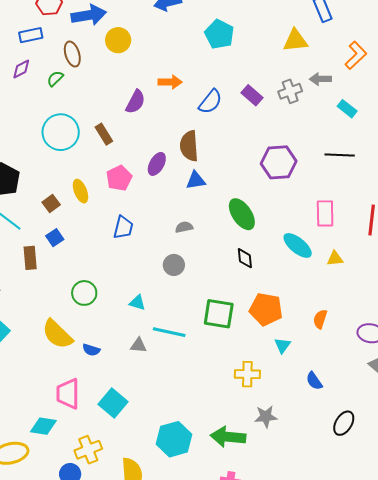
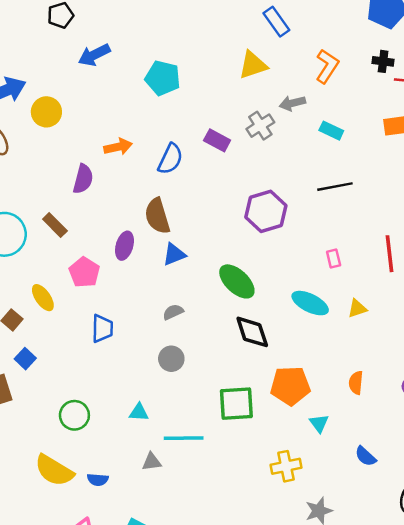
pink rectangle: (325, 213) -> (334, 258), size x0.6
black diamond: (245, 258) -> (252, 332), size x1.5

